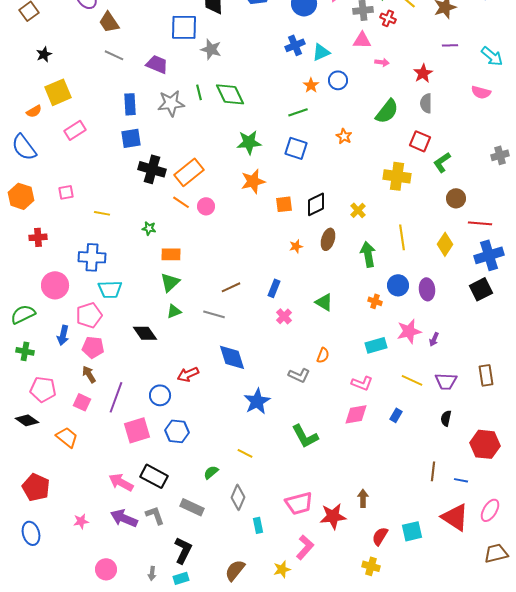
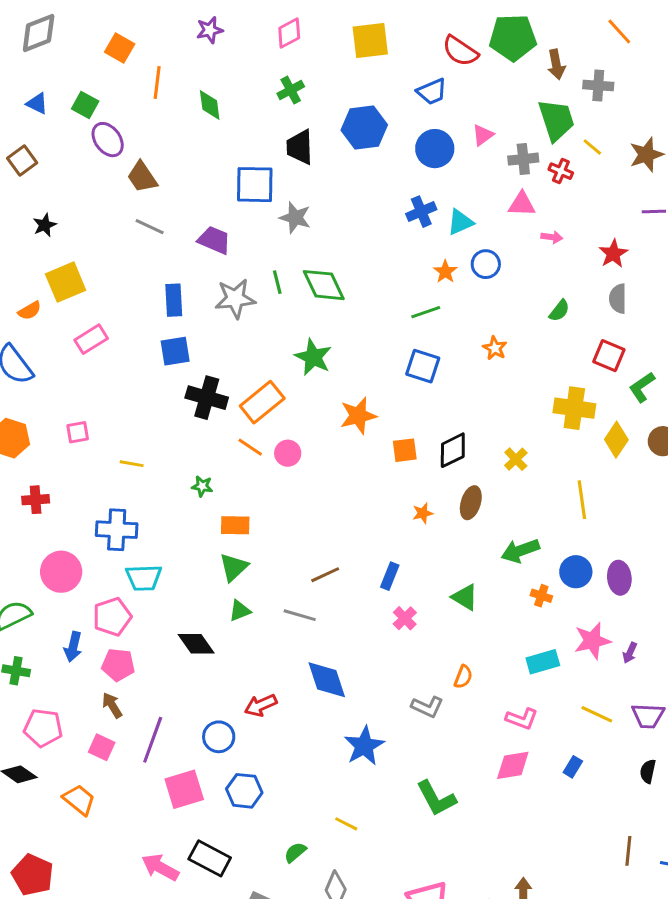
green semicircle: (387, 111) -> (559, 311), size x0.6
green star: (249, 142) -> (313, 357), moved, turned 30
yellow diamond: (445, 244) -> (616, 440), moved
green arrow: (368, 254) -> (520, 551), moved, turned -100

